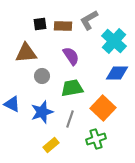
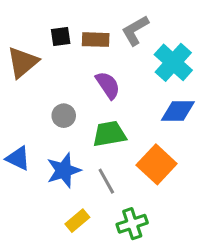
brown triangle: (26, 53) -> (23, 62), moved, turned -35
gray line: (70, 119) -> (106, 181), turned -48
green cross: (96, 139) -> (132, 224), moved

